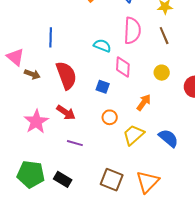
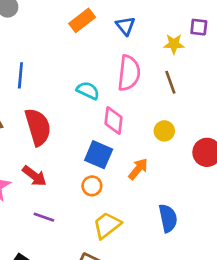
blue square: (103, 87) -> (99, 155), moved, size x1.5
yellow trapezoid: (134, 135) -> (107, 225), moved
blue semicircle: (168, 138) -> (168, 218), turned 35

